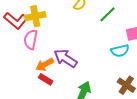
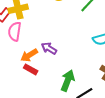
purple arrow: (65, 58) -> (49, 48), size x0.7

